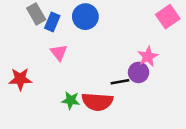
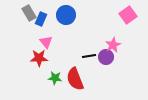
red star: (20, 79) -> (39, 58), moved
black line: (120, 82) -> (89, 56), moved
red semicircle: (97, 102) -> (75, 79), turned 65

